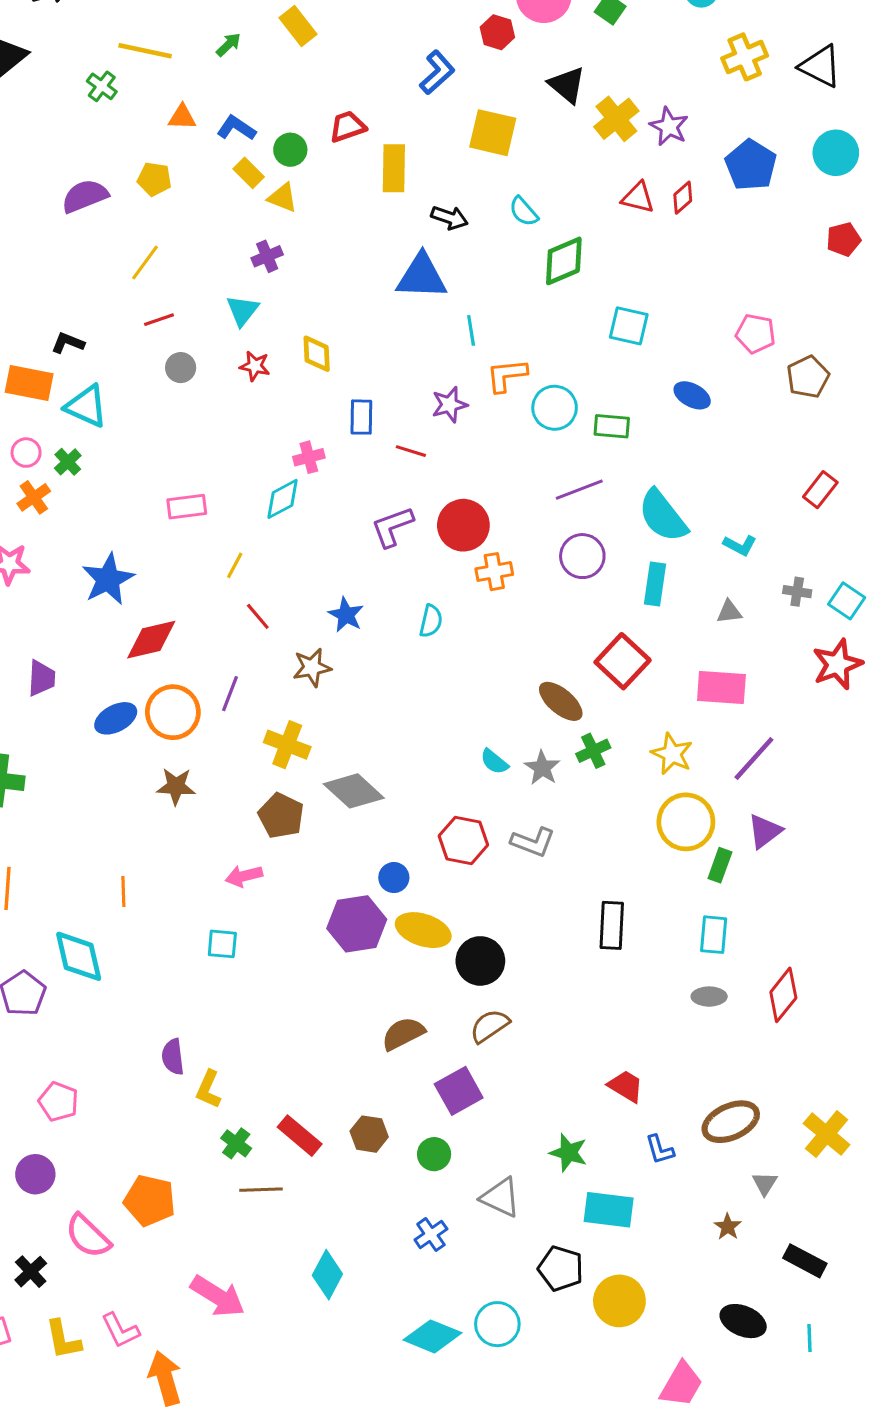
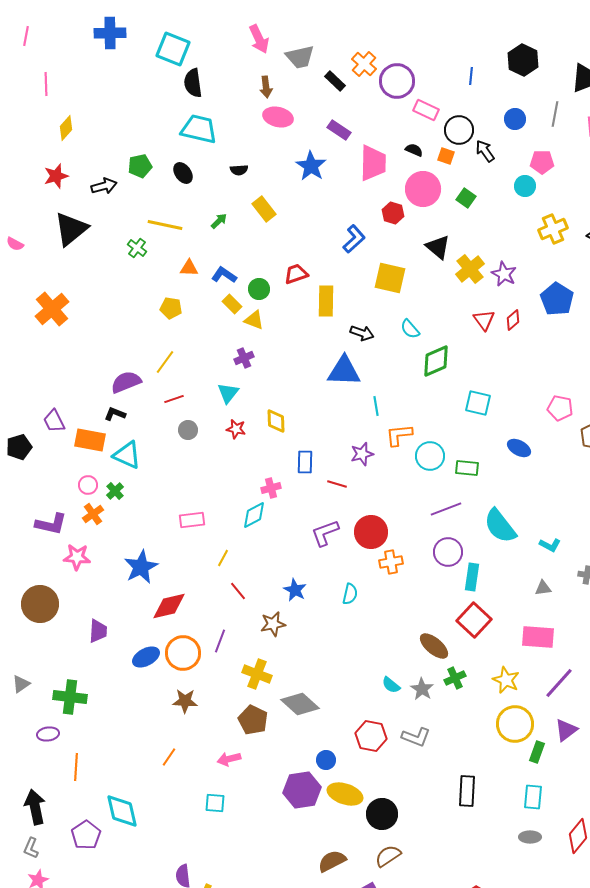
purple semicircle: (85, 196) -> (126, 382), moved
red triangle: (638, 198) -> (484, 320), turned 40
cyan rectangle: (655, 584) -> (472, 577), moved
orange line: (123, 891) -> (169, 757), moved, turned 36

